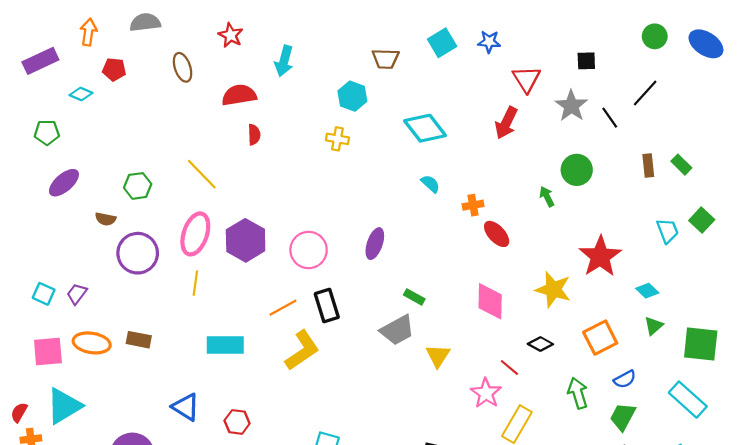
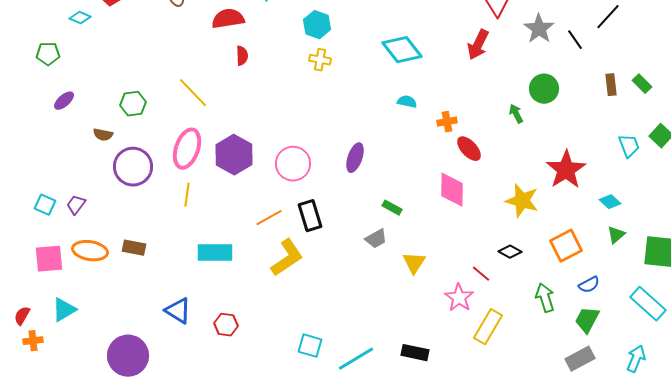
cyan hexagon: (352, 96) -> (317, 25), moved
purple ellipse: (64, 183) -> (64, 101), size x0.7
cyan semicircle: (430, 184) -> (407, 102), turned -30
pink diamond: (490, 301) -> (452, 190), moved
gray trapezoid: (397, 330) -> (376, 239), size x0.7
cyan triangle: (64, 406) -> (64, 310), size x0.7

